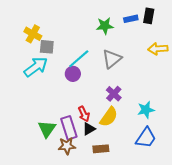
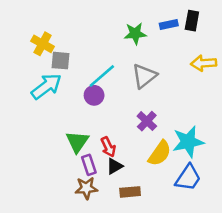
cyan star: (146, 110) -> (188, 142), size x1.4
yellow semicircle: (109, 117) -> (160, 153), moved
purple rectangle: (69, 128) -> (89, 165), size x0.7
green triangle: (47, 129) -> (77, 142), moved

